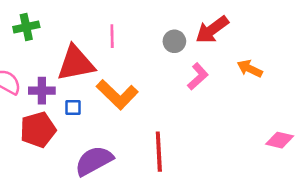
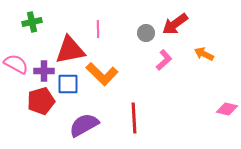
blue square: (73, 108) -> (68, 84), size x1.6

